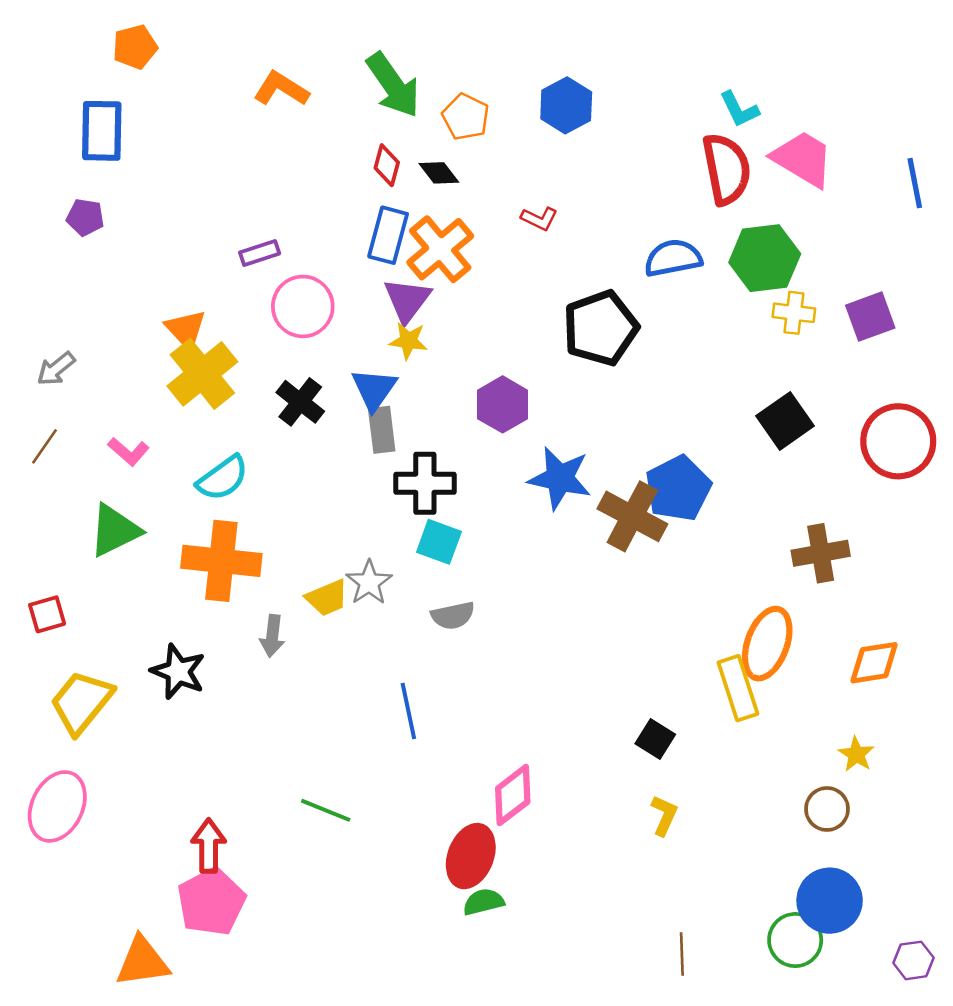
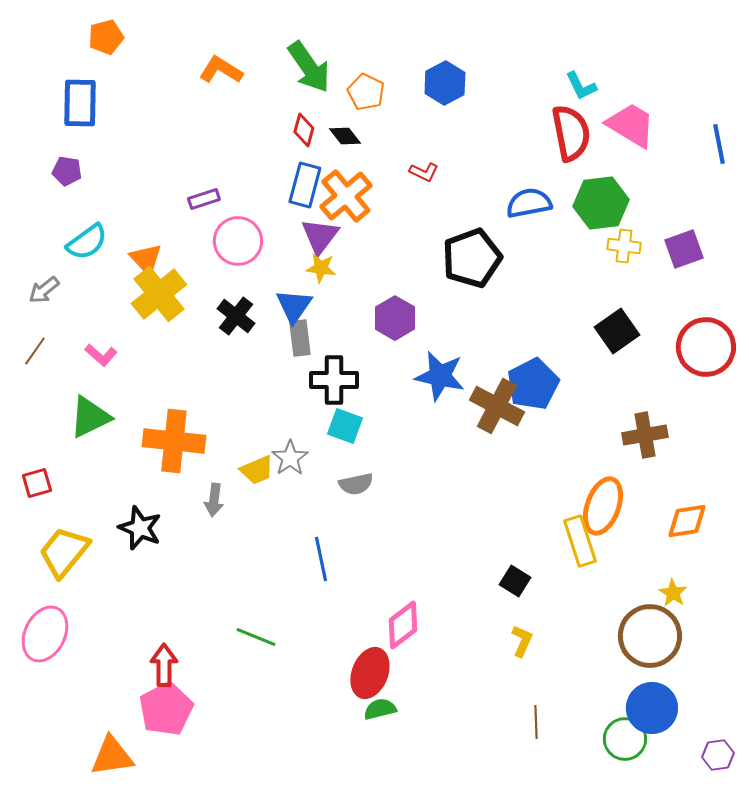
cyan semicircle: (223, 478) -> (87, 242), moved
brown circle: (827, 809) -> (650, 636), size x1.8
brown line: (682, 954) -> (536, 722), moved

